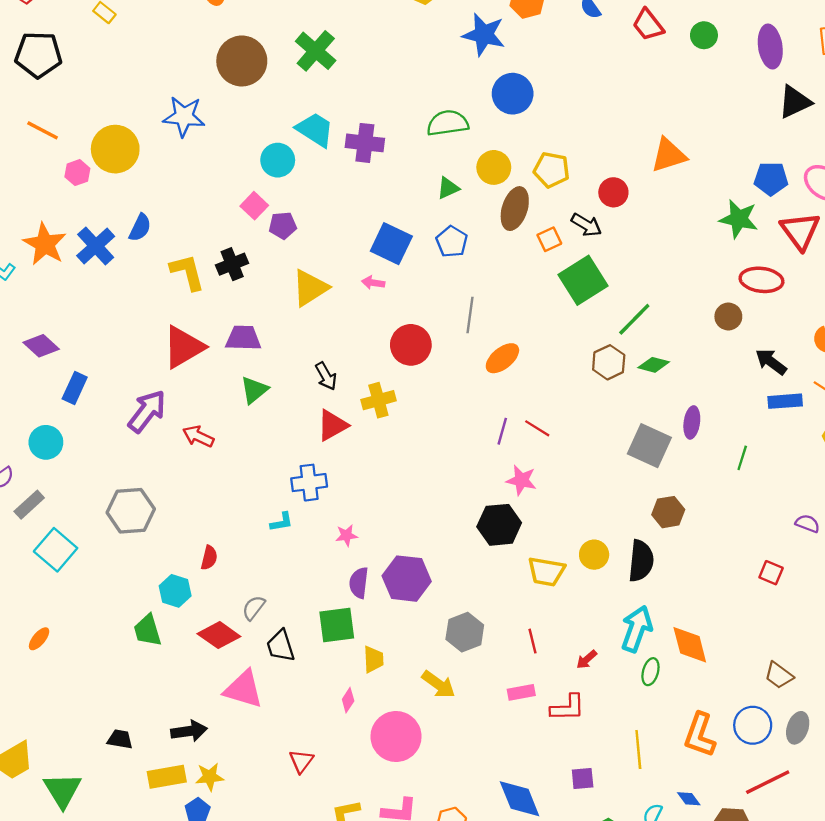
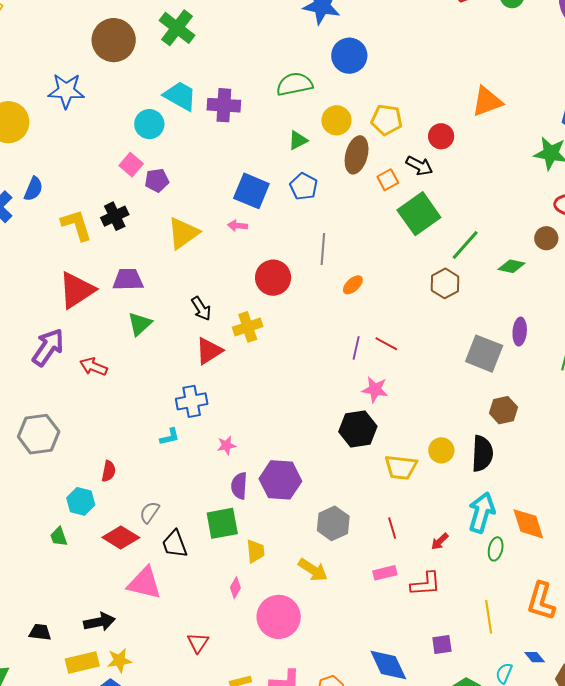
orange ellipse: (502, 358) -> (353, 285), size x0.7
green diamond: (654, 365) -> (511, 266), moved
green trapezoid: (147, 630) -> (59, 537), size x0.7

